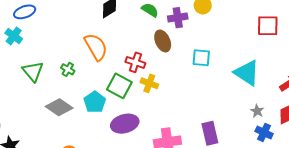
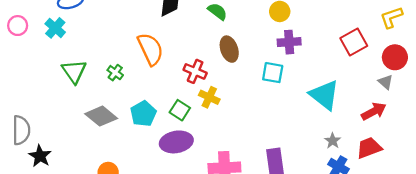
purple cross: (178, 18) -> (289, 42), moved
red square: (268, 26) -> (354, 42), turned -35
green square: (119, 86) -> (180, 110), moved, size x0.7

